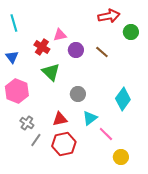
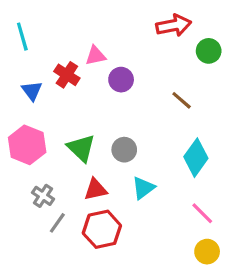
brown line: (102, 52) -> (182, 100), moved
blue triangle: (12, 57) -> (32, 91), moved
green triangle: (51, 72) -> (81, 148), moved
pink line: (106, 134) -> (202, 213), moved
yellow circle: (121, 157) -> (207, 252), moved

